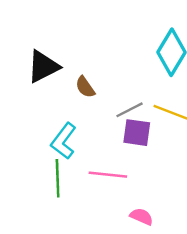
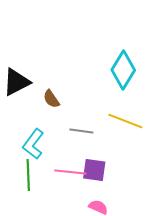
gray line: (130, 110) -> (81, 131), moved, turned 35
purple square: (137, 133) -> (94, 170), moved

